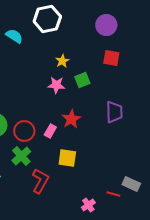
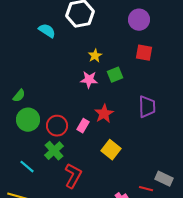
yellow square: (67, 158) -> (111, 150), moved, turned 30

